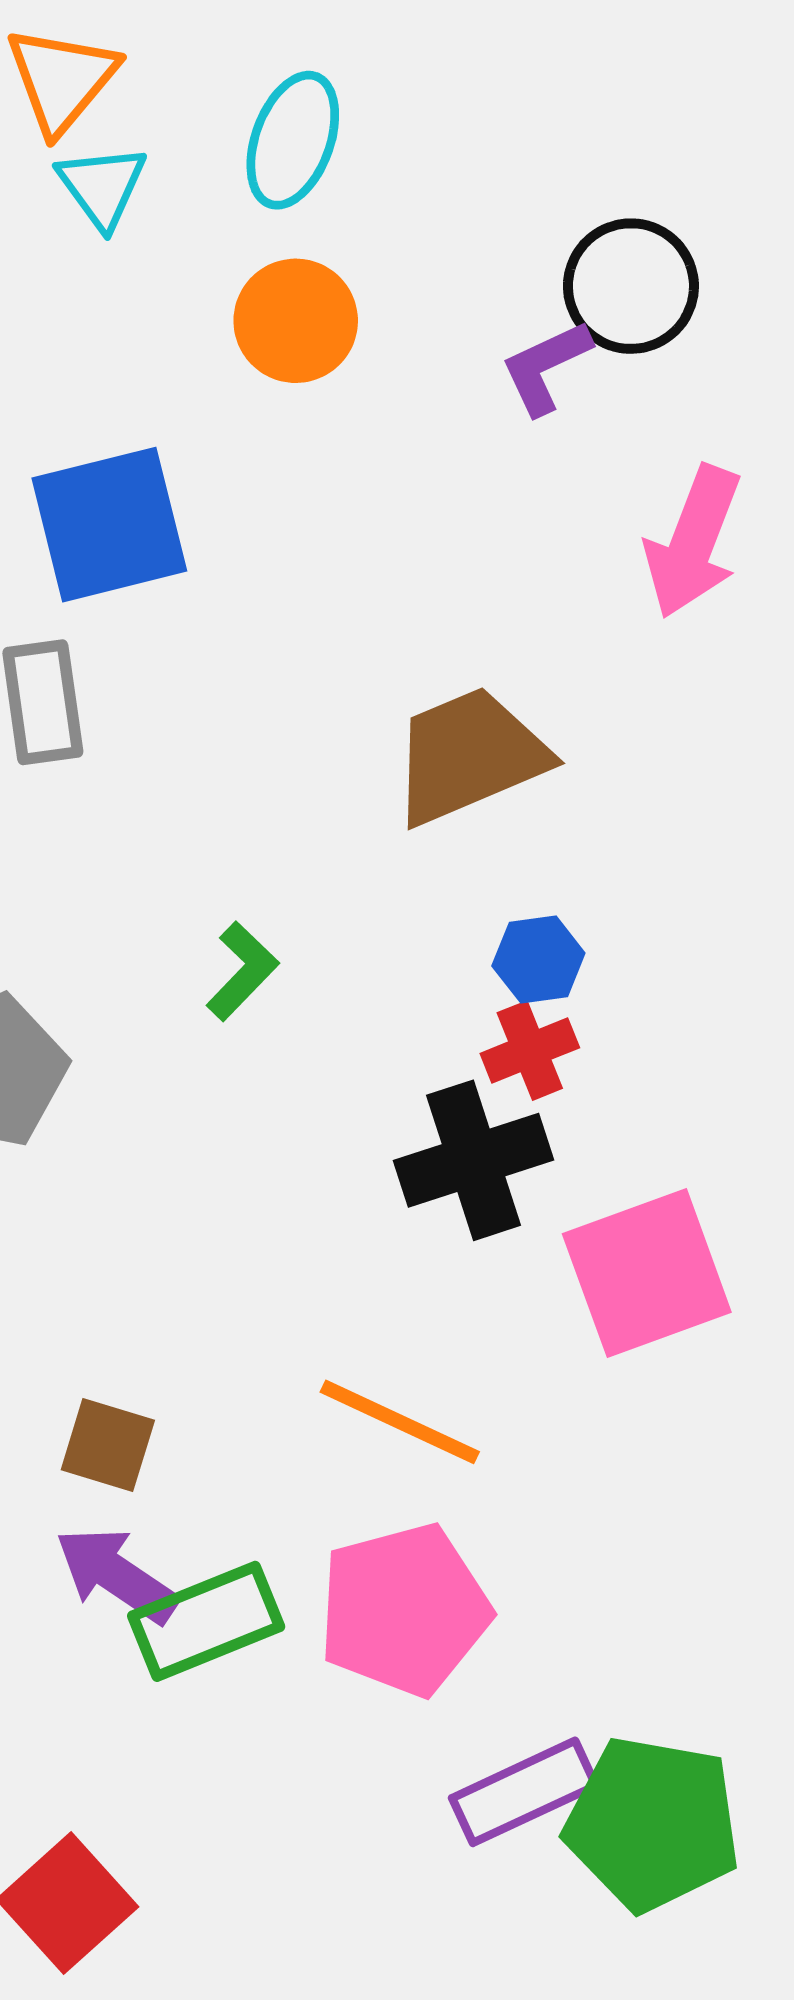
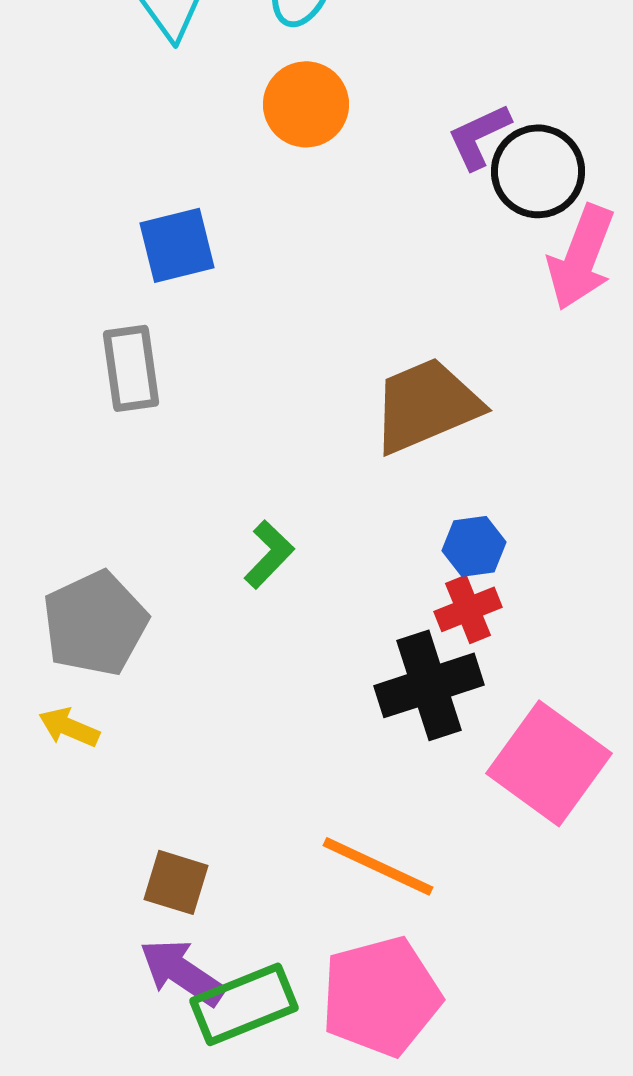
black circle: (631, 286) -> (538, 171), moved
blue square: (109, 525) -> (177, 245), size x0.7
pink square: (647, 1273) -> (549, 763), turned -34

